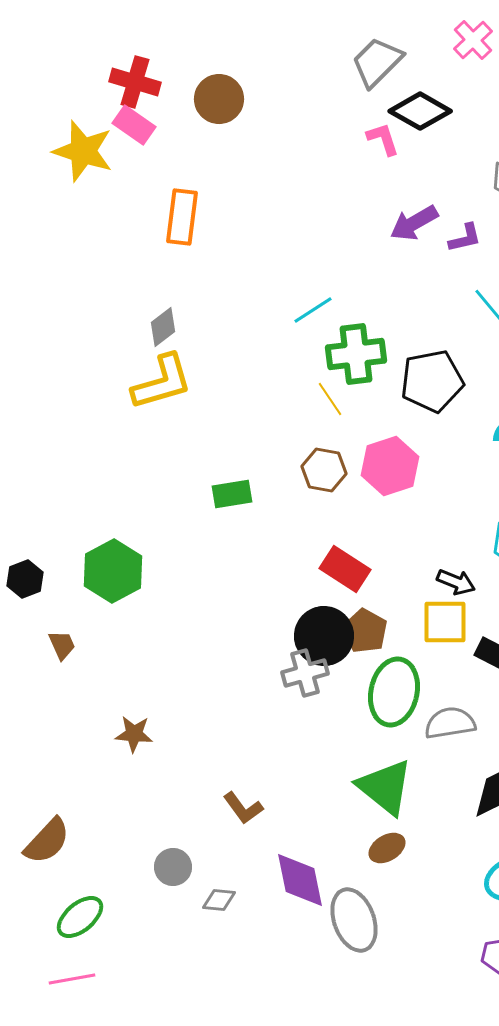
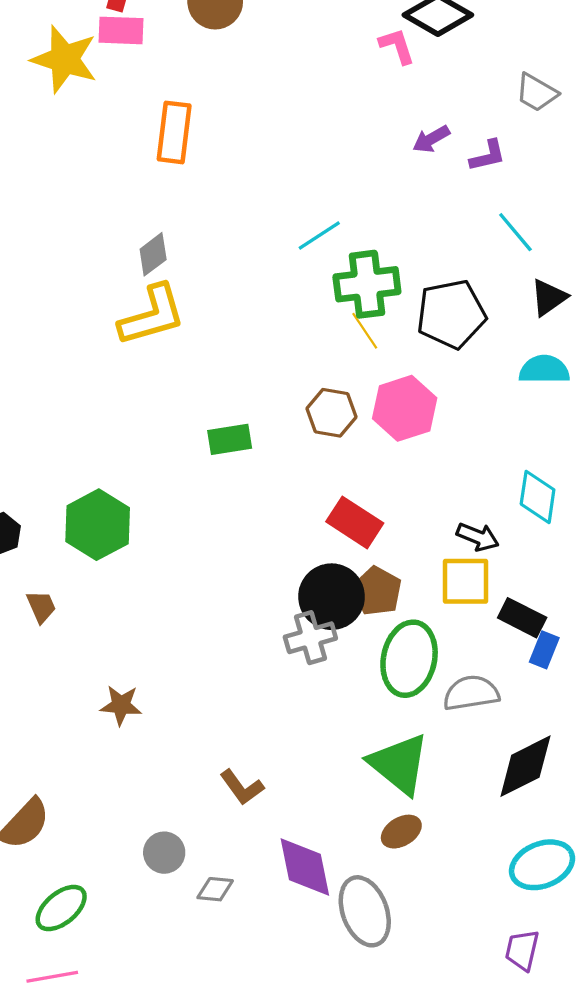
pink rectangle: (134, 125) -> (121, 30), turned -33
purple arrow: (414, 223) -> (431, 139), size x0.7
yellow line: (330, 399) -> (365, 331), moved

